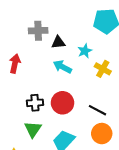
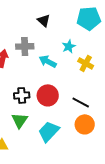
gray cross: (38, 31) -> (25, 46), moved
black triangle: (58, 42) -> (44, 20), moved, turned 48

